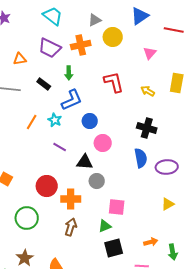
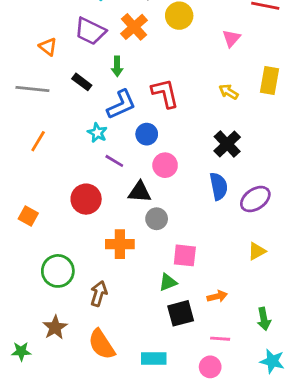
orange cross: (81, 45) -> (134, 27), turned -30
orange triangle: (20, 59) -> (48, 47), turned 48
red L-shape: (114, 82) -> (165, 93), moved
orange line: (32, 122) -> (38, 141), moved
black cross: (147, 128) -> (227, 144), turned 30
purple line: (60, 147) -> (114, 161), moved
purple ellipse: (167, 167) -> (255, 199), turned -30
red circle: (47, 186) -> (86, 199), moved
brown arrow: (71, 227) -> (99, 294), moved
orange arrow: (151, 242) -> (217, 296), moved

